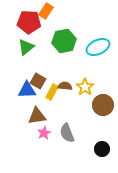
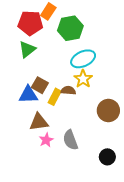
green hexagon: (64, 41) -> (70, 28), moved
cyan ellipse: (98, 47) -> (83, 59), moved
yellow star: (85, 87) -> (83, 79), moved

